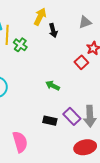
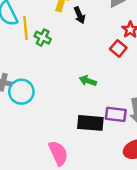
purple rectangle: (72, 116) -> (116, 114), turned -30
black rectangle: (50, 121) -> (90, 123), size x1.5

